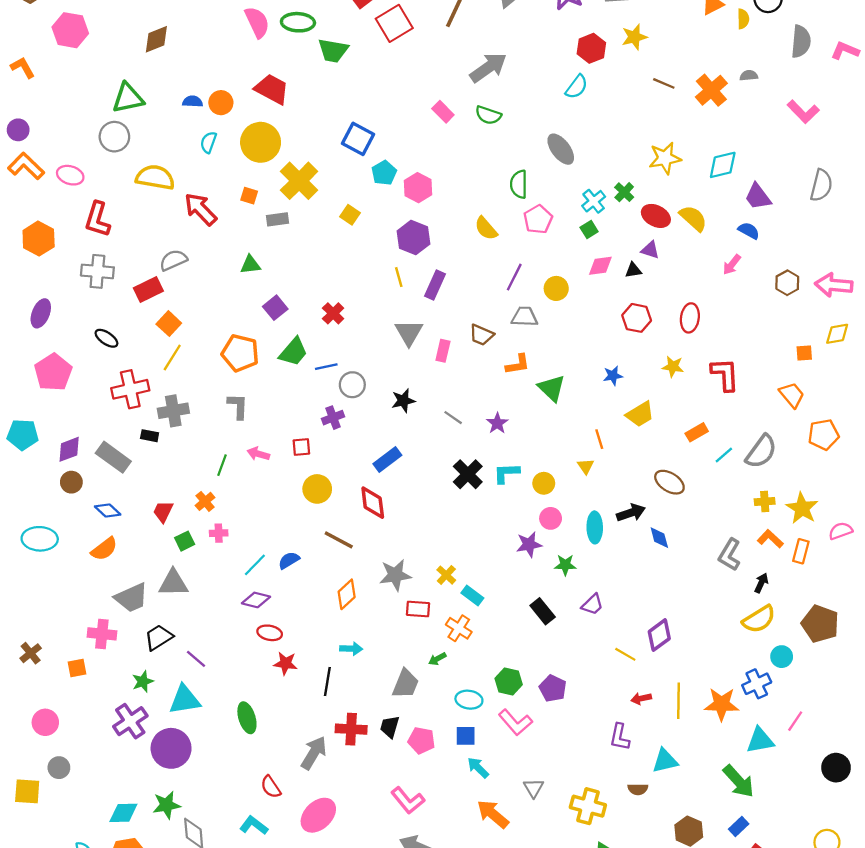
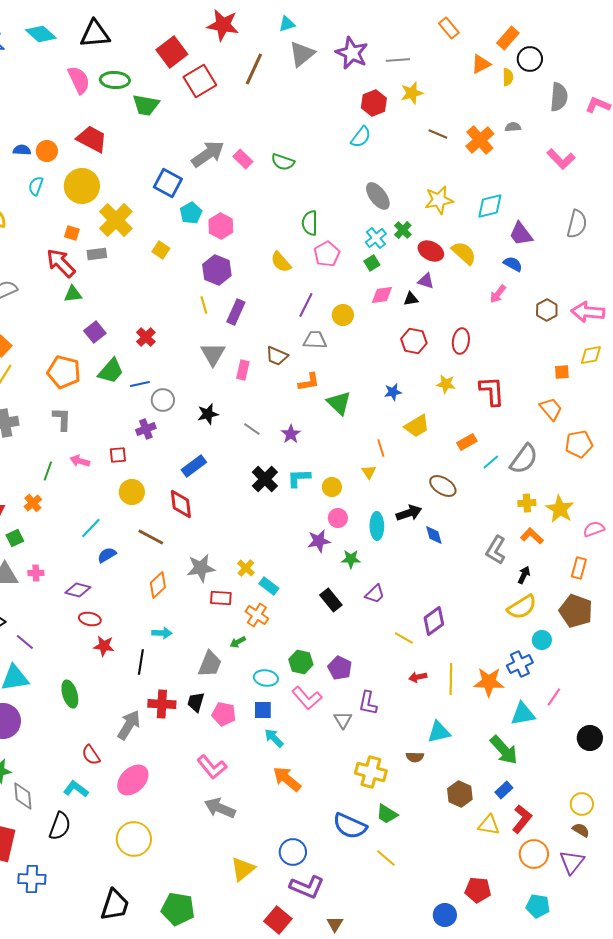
gray arrow: (488, 68) -> (208, 154), moved
gray ellipse: (561, 149) -> (378, 196), moved
red arrow: (201, 209) -> (61, 263), moved
pink cross: (219, 533) -> (36, 573), moved
orange rectangle: (801, 551) -> (579, 568), moved
cyan line: (255, 565) -> (91, 528), moved
purple L-shape: (620, 737) -> (368, 703), moved
gray triangle: (534, 788) -> (343, 720), moved

